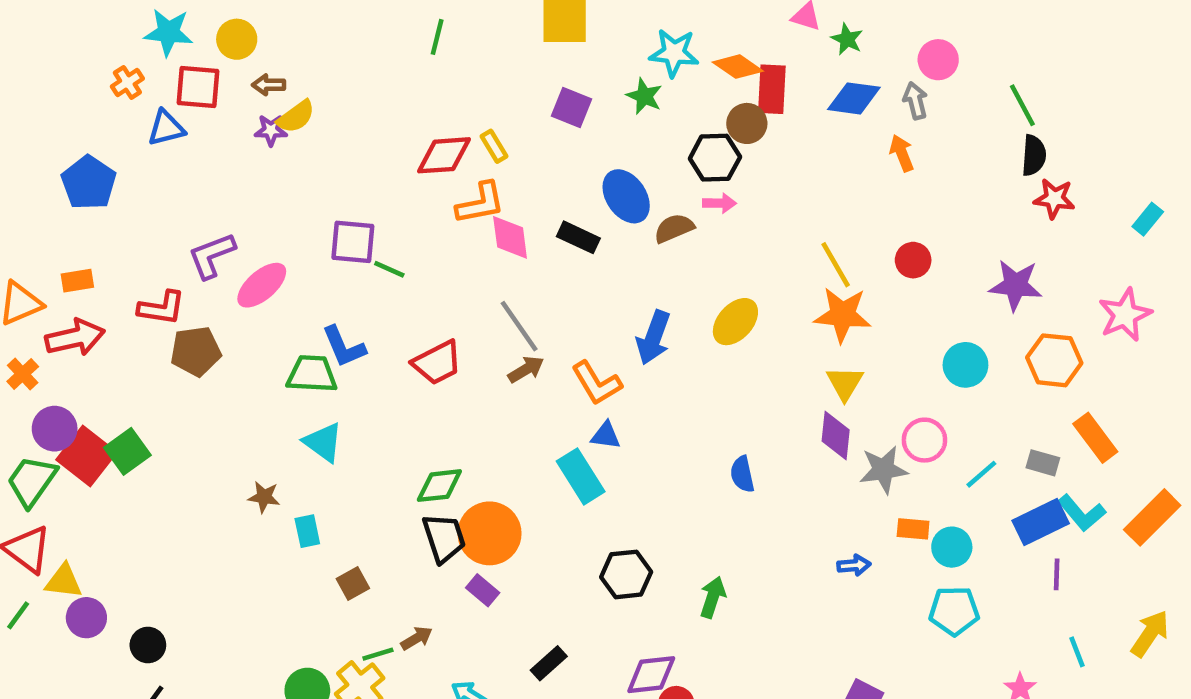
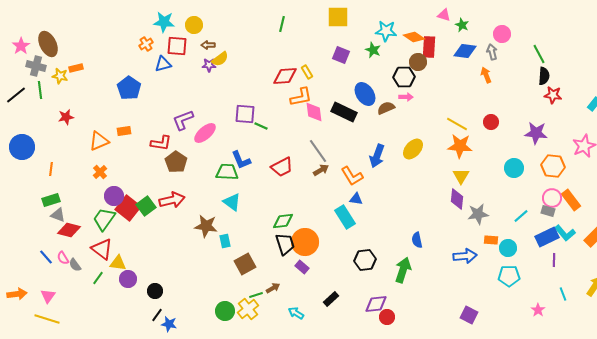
black rectangle: (578, 237) -> (344, 112), size x1.4
yellow line: (836, 265) -> (457, 124), turned -30
red arrow: (75, 338) -> (172, 200), moved
brown pentagon: (196, 351) -> (176, 162), turned -30
pink circle: (924, 440) -> (552, 198), moved
blue semicircle: (742, 474) -> (417, 240), moved
brown star: (264, 497) -> (206, 226), size x1.6
blue arrow: (854, 565) -> (465, 256), size x1.6
brown square: (353, 584) -> (245, 264), size x1.5
green arrow: (713, 597) -> (403, 270), size x1.4

